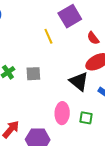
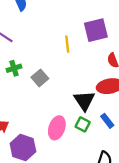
gray square: (33, 74) -> (40, 78), turned 35
green square: (86, 118) -> (83, 124), moved

